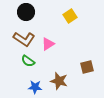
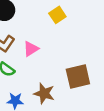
brown square: (87, 67) -> (78, 77), size x1.5

